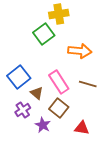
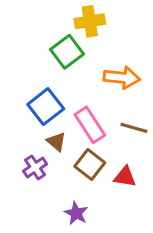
blue square: (19, 77) -> (46, 107), moved
purple star: (43, 125) -> (76, 213), moved
red triangle: (82, 128) -> (125, 177), moved

